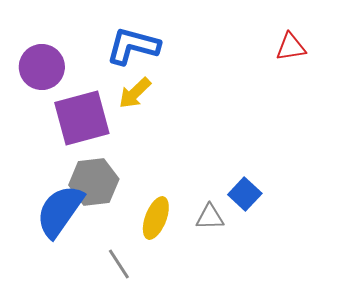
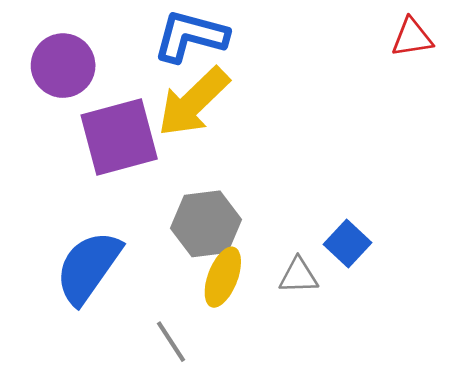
yellow arrow: (135, 93) -> (193, 102), size x1.6
gray hexagon: (94, 182) -> (206, 224), moved

